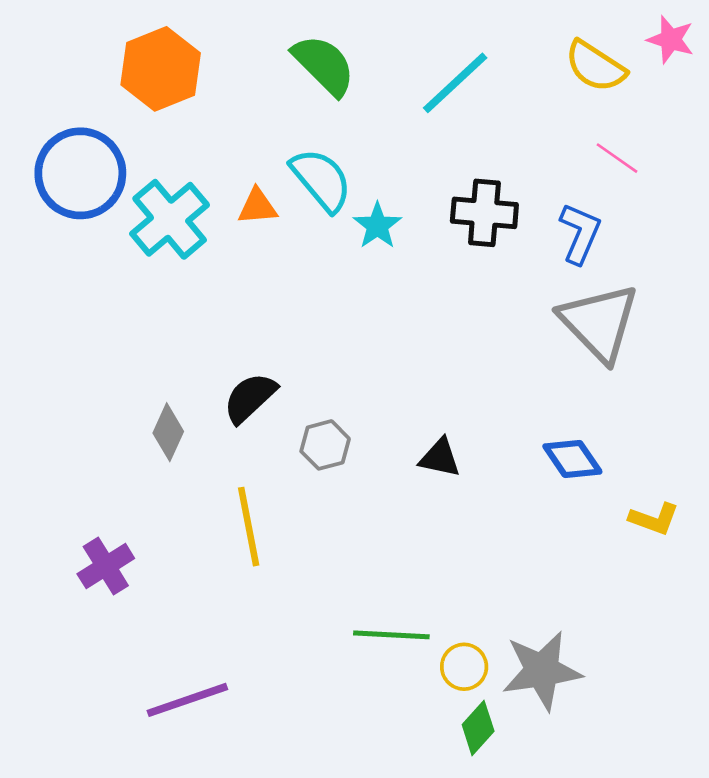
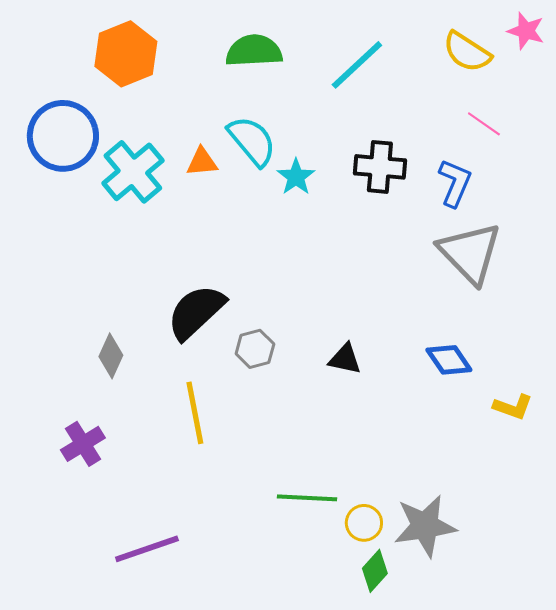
green semicircle: (324, 65) -> (254, 51), turned -48
black semicircle: (250, 398) -> (196, 312), size x1.4
gray diamond: (168, 432) -> (111, 356), moved

